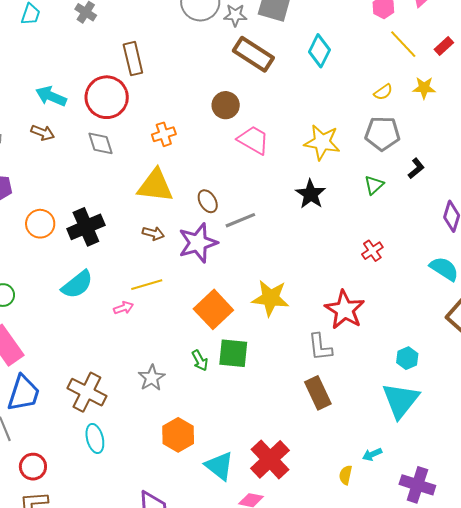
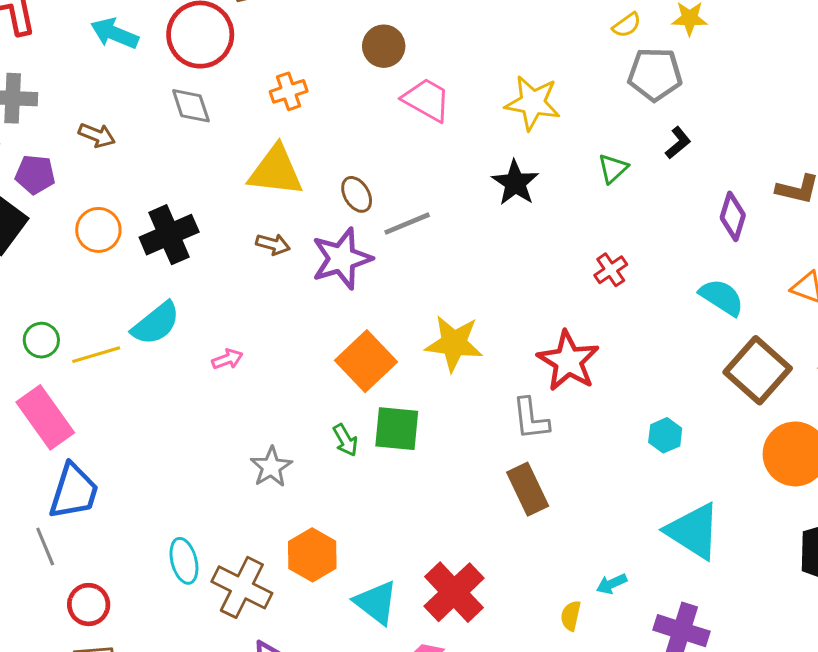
brown arrow: (43, 133) -> (97, 135), moved
gray pentagon: (382, 133) -> (655, 74), moved
yellow line: (147, 285) -> (96, 355), moved
brown cross: (87, 392) -> (242, 587), moved
cyan triangle: (401, 400) -> (693, 531), moved, turned -36

